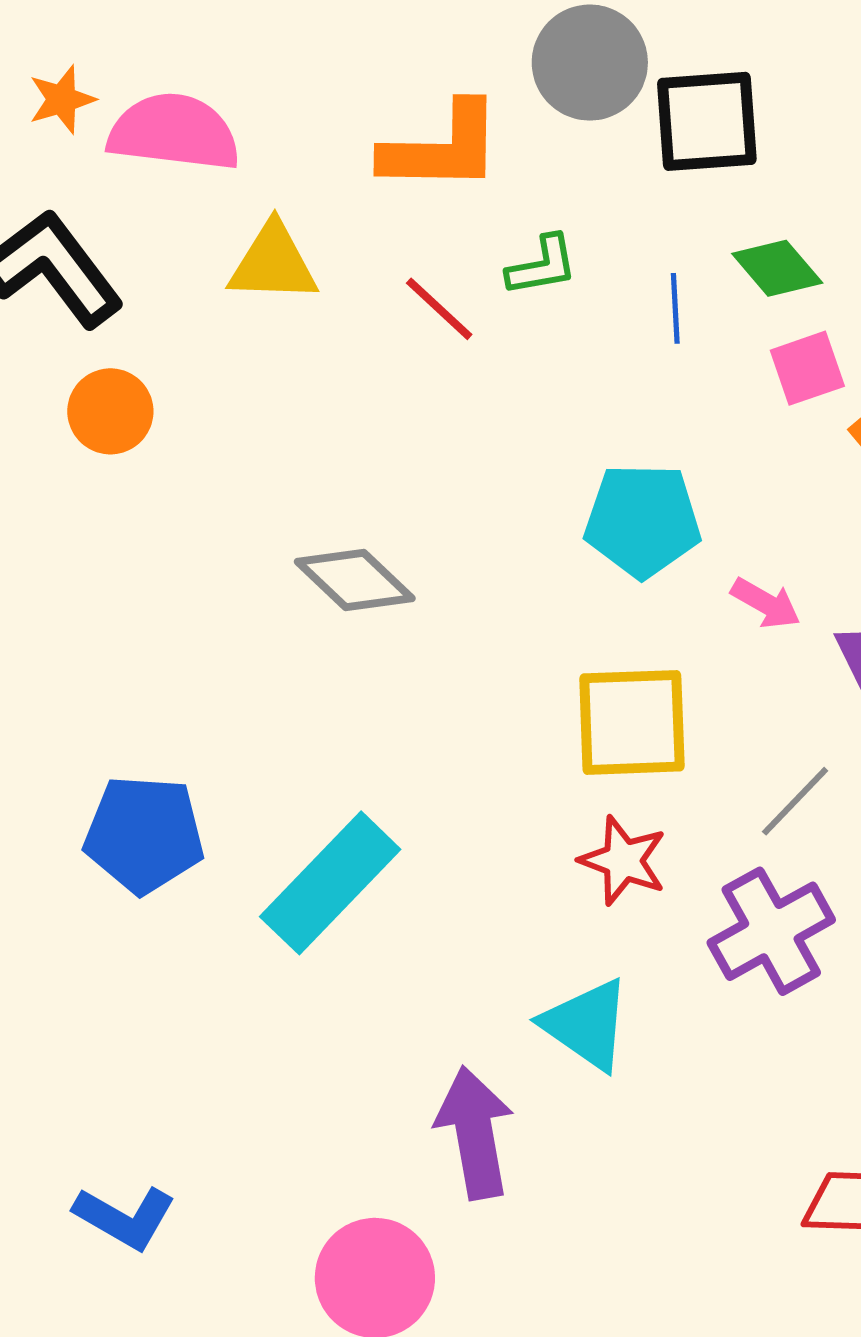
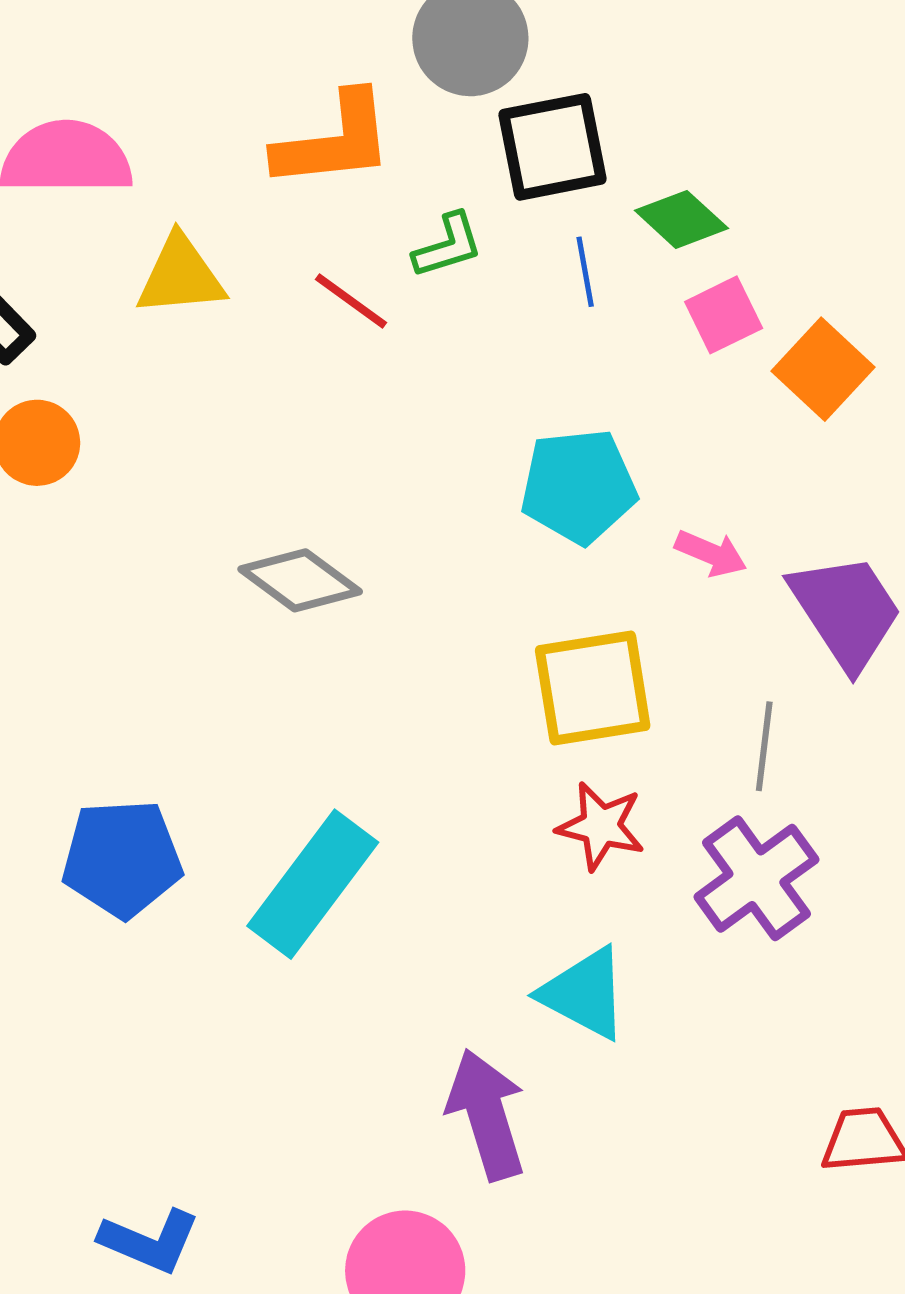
black square: (707, 121) -> (552, 147), moved
gray line: (795, 801) -> (764, 746), turned -30

